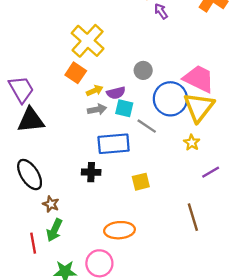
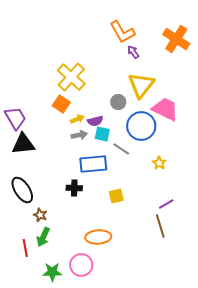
yellow triangle: (199, 107) -> (141, 85), moved
purple line: (211, 172) -> (166, 204), moved

